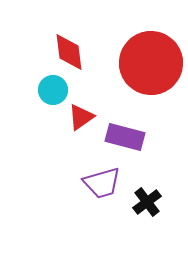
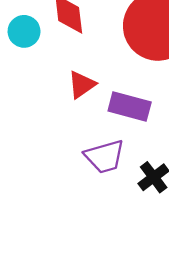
cyan circle: (53, 90) -> (24, 31), moved

